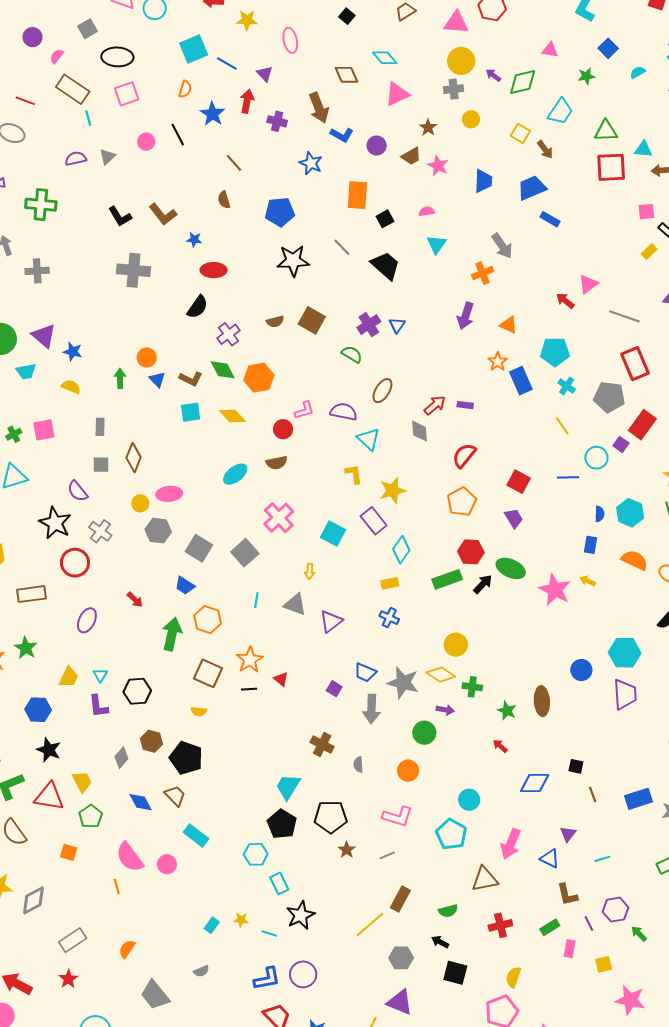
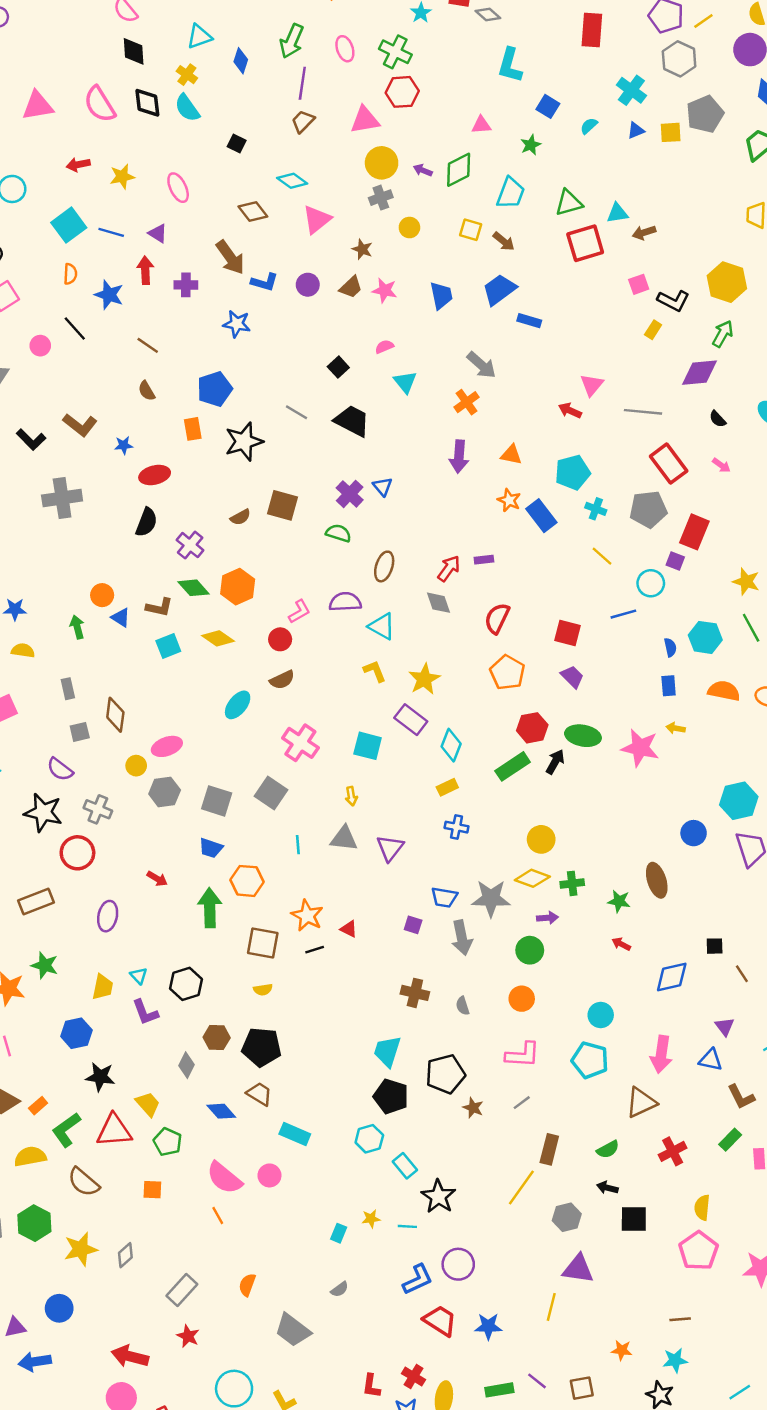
orange rectangle: (357, 195) -> (193, 429), moved, size x0.7
gray diamond: (33, 900) -> (125, 1255), size x0.7

